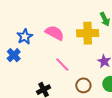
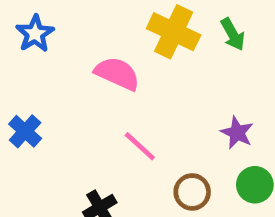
yellow cross: (88, 33) -> (174, 32), moved, turned 30
blue star: (25, 37) -> (35, 34), moved

